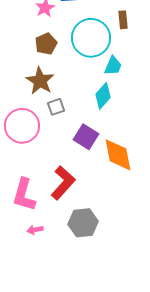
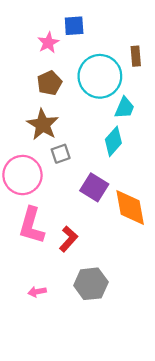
red L-shape: (63, 183) -> (68, 239), size x0.7
pink L-shape: (24, 195) -> (31, 225), moved

